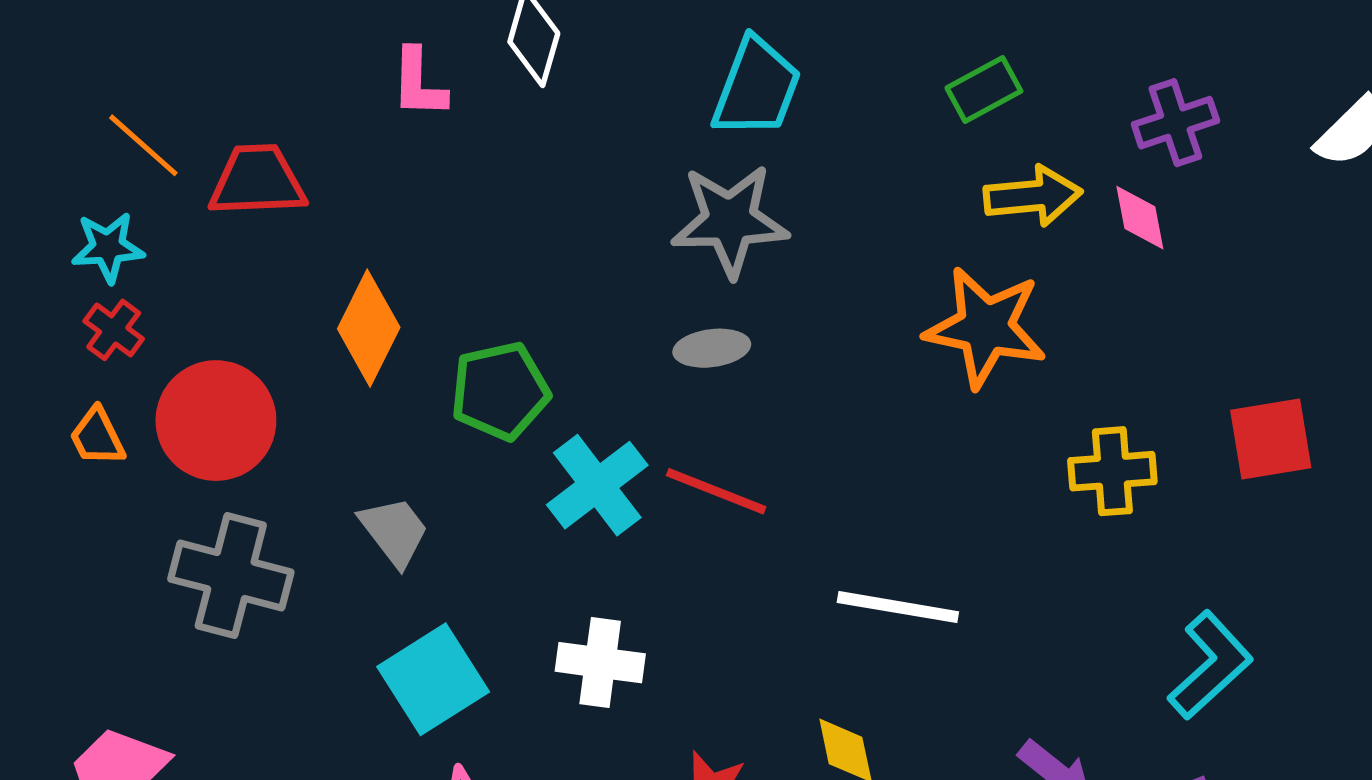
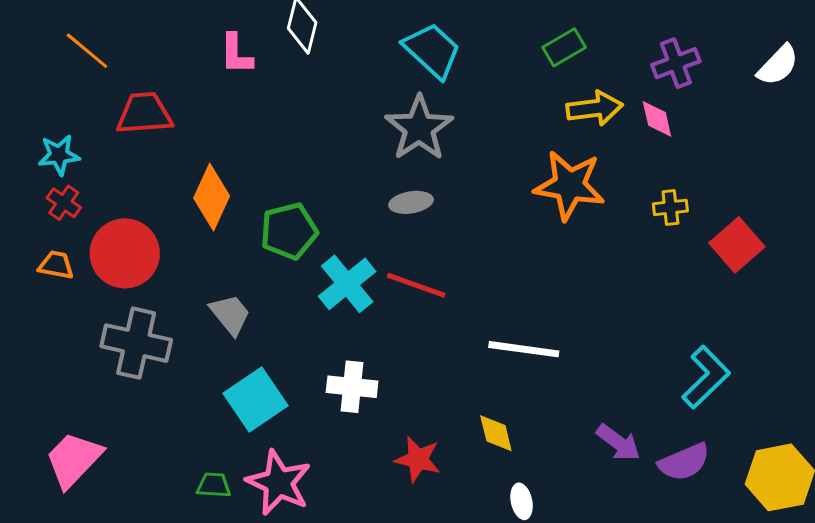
cyan trapezoid: (756, 88) -> (432, 50), turned -66
orange line: (143, 145) -> (87, 51), moved
gray star: (730, 221) -> (419, 128), turned -30
orange trapezoid: (97, 437) -> (56, 265), turned 129
red square: (1271, 439) -> (737, 245), turned -30
yellow cross: (1112, 471) -> (670, 207), moved, size x0.7

